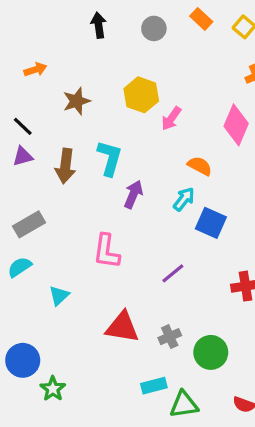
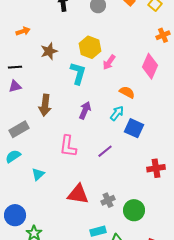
black line: (23, 126) -> (15, 67), turned -48
cyan L-shape: (110, 158) -> (78, 73), moved
brown arrow: (65, 166) -> (45, 105), moved
purple line: (173, 273) -> (105, 151), moved

